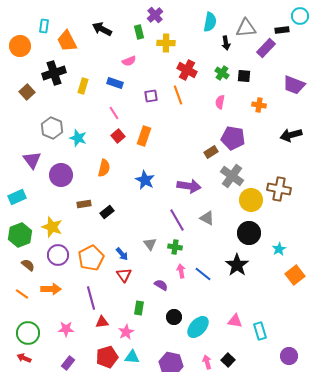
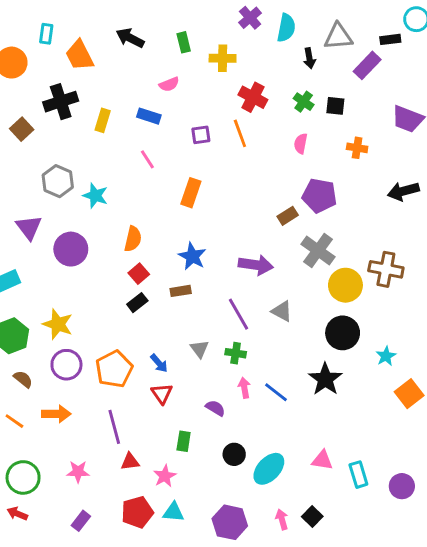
purple cross: (155, 15) -> (250, 18), moved
red square: (118, 136) -> (139, 274), moved
brown rectangle: (84, 204) -> (181, 291), moved
purple circle: (289, 356) -> (402, 486), moved

